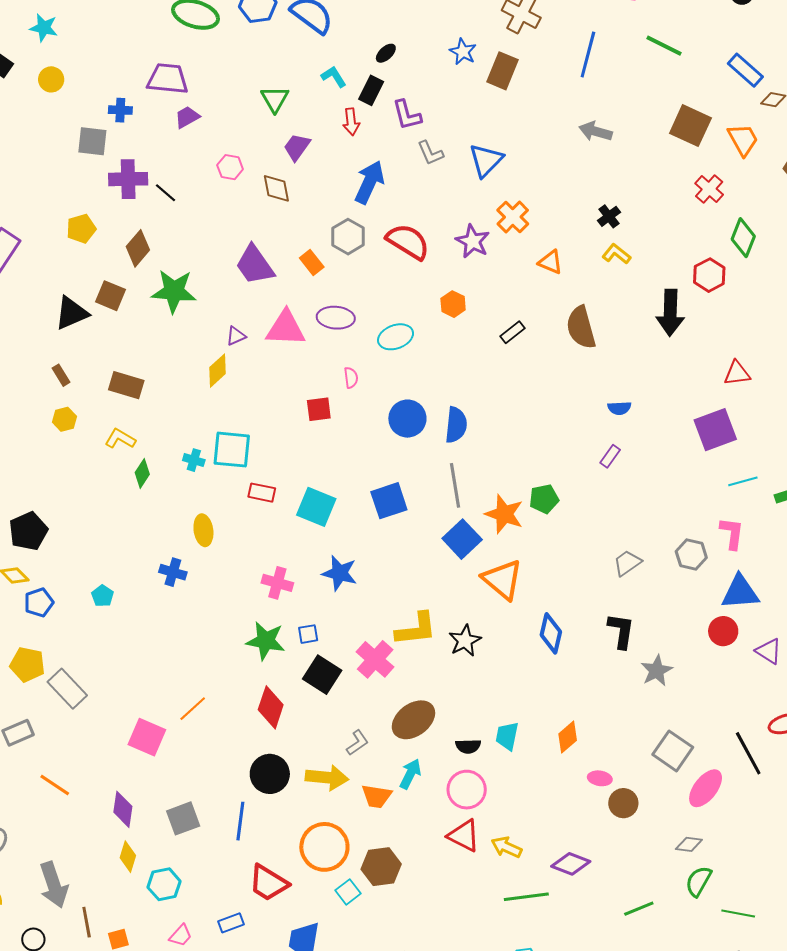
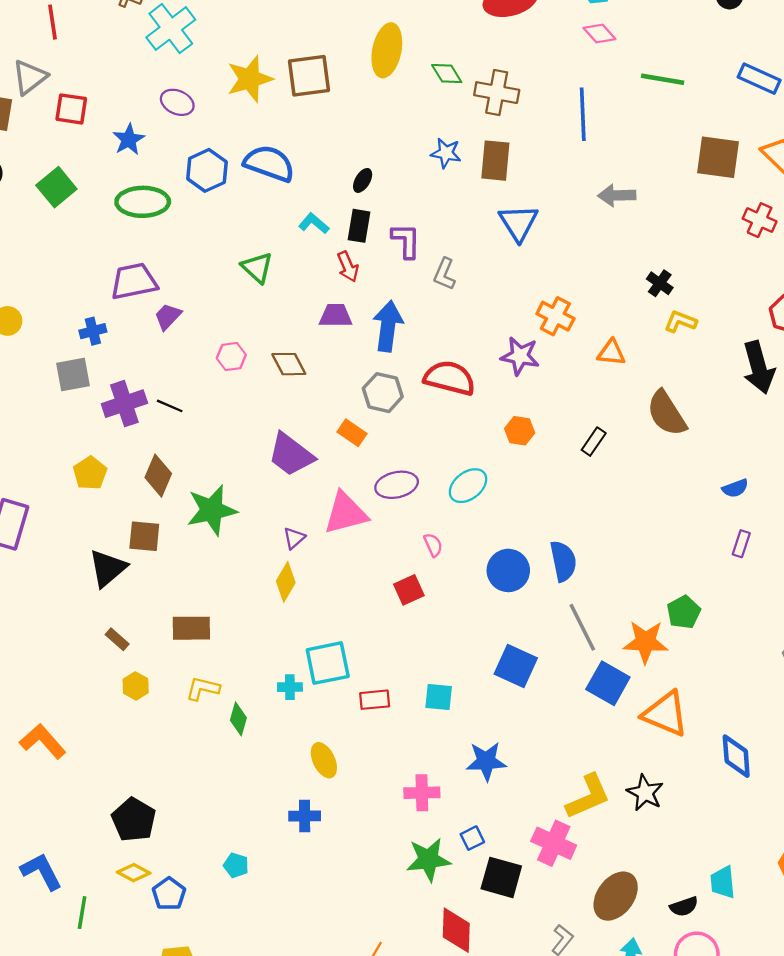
purple L-shape: (407, 115) -> (406, 241), turned -148
purple trapezoid: (297, 147) -> (336, 316), moved, turned 72
gray L-shape: (430, 153) -> (444, 274), turned 64
blue triangle: (486, 160) -> (518, 223), moved
blue square: (389, 501) -> (516, 666), turned -30
cyan square: (316, 507) -> (439, 697), size x0.7

